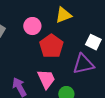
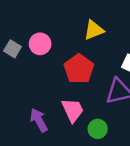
pink circle: (32, 26) -> (40, 44), moved

